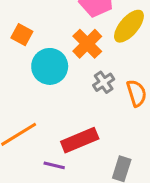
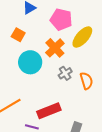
orange square: (22, 35) -> (18, 35), moved

